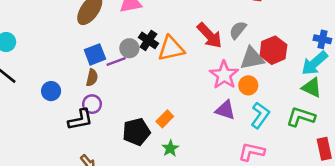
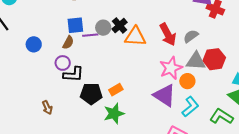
purple triangle: (225, 110) -> (165, 95), size x1.4
black L-shape: (80, 120) -> (73, 74), moved
green star: (170, 148) -> (114, 114), size x1.5

